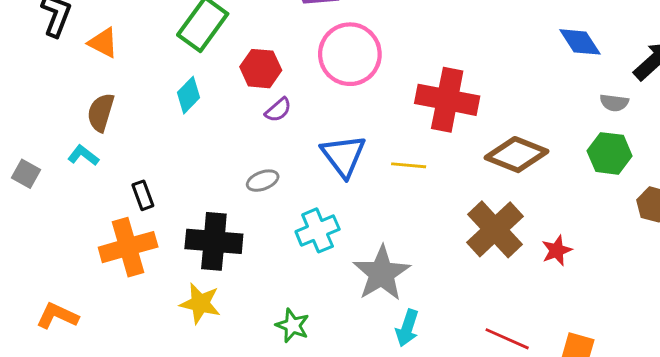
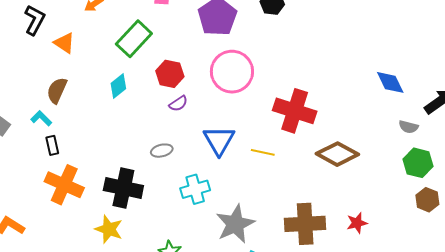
green hexagon: (610, 153) -> (418, 163), moved
black rectangle: (143, 195) -> (52, 145), moved
brown cross: (495, 229) -> (305, 224), moved, turned 33
orange cross: (128, 247) -> (64, 185), turned 33

